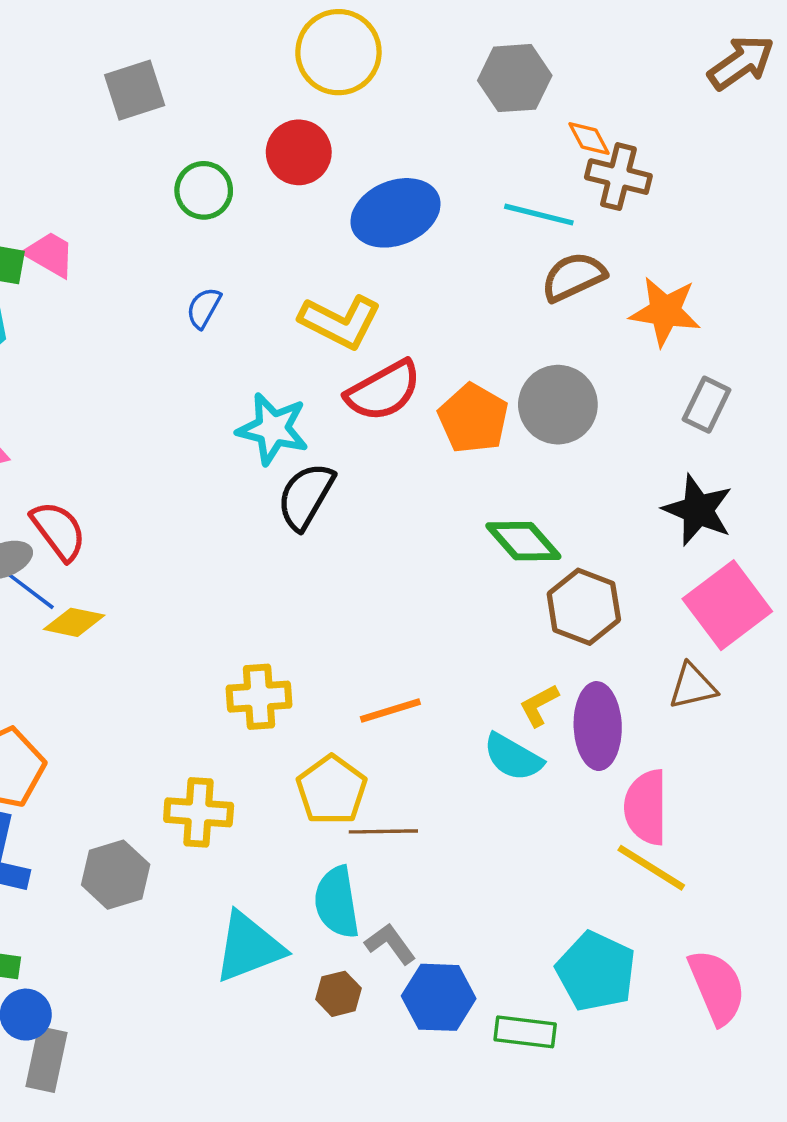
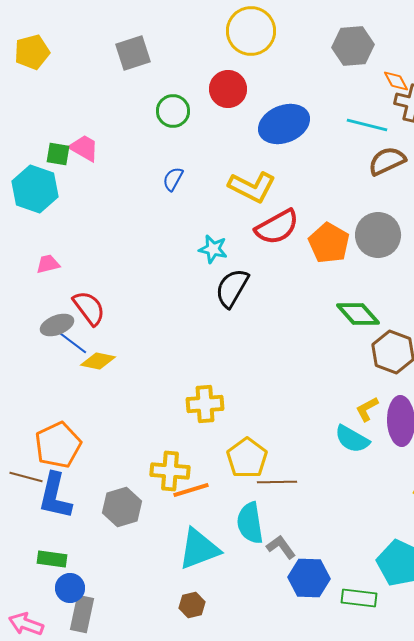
cyan star: (273, 429) -> (213, 249), size x0.7
orange line: (390, 710) -> (191, 490), moved
brown hexagon: (338, 994) -> (192, 605), moved

